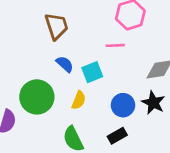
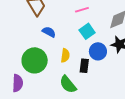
cyan square: (92, 72) -> (87, 31), moved
black rectangle: (117, 136) -> (84, 66), moved, turned -40

